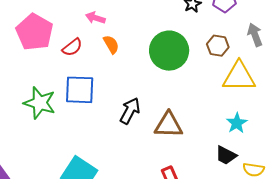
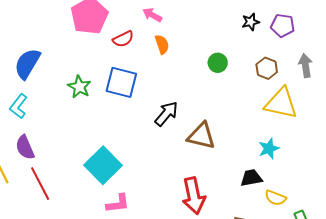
green circle: (169, 51) -> (218, 63), size x0.5
green star: (40, 103) -> (79, 87), size x0.7
black trapezoid: (226, 155) -> (251, 178), turned 130

